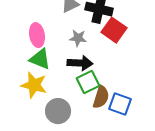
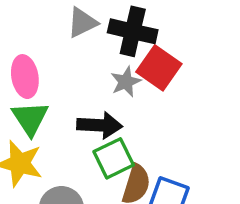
gray star: (78, 38) -> (126, 82), moved, turned -30
green triangle: (40, 59) -> (30, 118), turned 35

